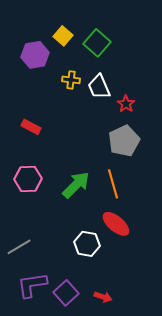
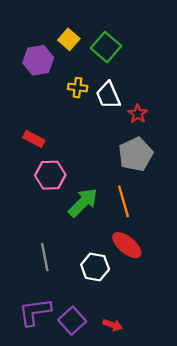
pink hexagon: (28, 179) -> (50, 175), moved
gray line: (19, 247) -> (45, 257), moved, turned -70

